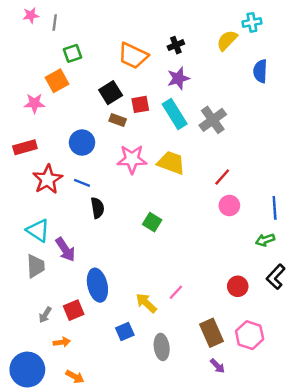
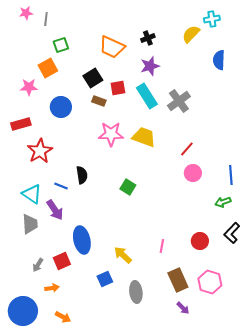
blue circle: (82, 143) -> (61, 107), moved
blue line: (82, 183) -> (61, 186), moved
pink line: (176, 292) -> (162, 246), moved, turned -32

